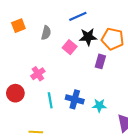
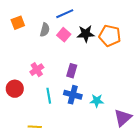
blue line: (78, 16) -> (65, 14), moved
pink square: (70, 47) -> (64, 35), moved
purple rectangle: (100, 61) -> (72, 71), moved

